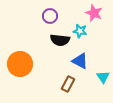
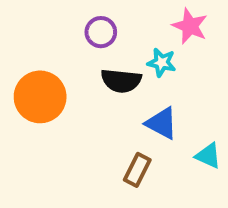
orange circle: (20, 64) -> (40, 97), moved
cyan triangle: (103, 77) -> (208, 156), turned -32

